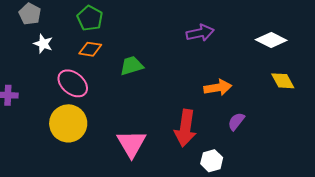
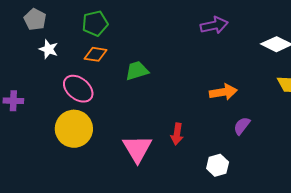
green pentagon: (90, 18) -> (95, 23), turned 30
purple arrow: (200, 33) -> (214, 25), moved
red arrow: (185, 128) -> (177, 134), moved, size x0.6

